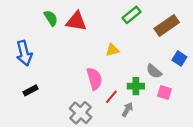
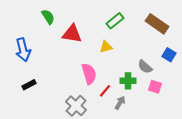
green rectangle: (132, 15) -> (115, 21), moved
red triangle: (76, 21) -> (72, 34), moved
brown rectangle: (167, 26) -> (157, 24), turned 70

